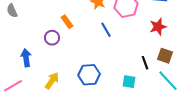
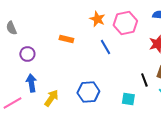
orange rectangle: (67, 22) -> (66, 39), turned -40
purple circle: (52, 38) -> (27, 54), moved
blue arrow: (26, 58) -> (31, 83), moved

